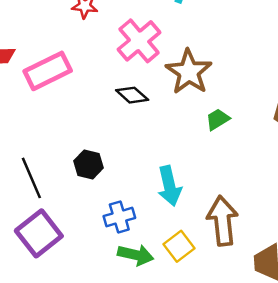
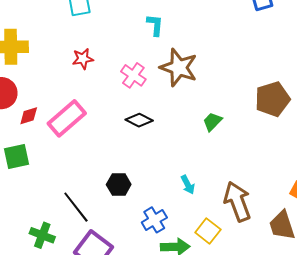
pink cross: (139, 41) -> (133, 75), size x0.7
brown star: (189, 72) -> (179, 68), moved
cyan arrow: (169, 186) -> (188, 185), size x0.6

